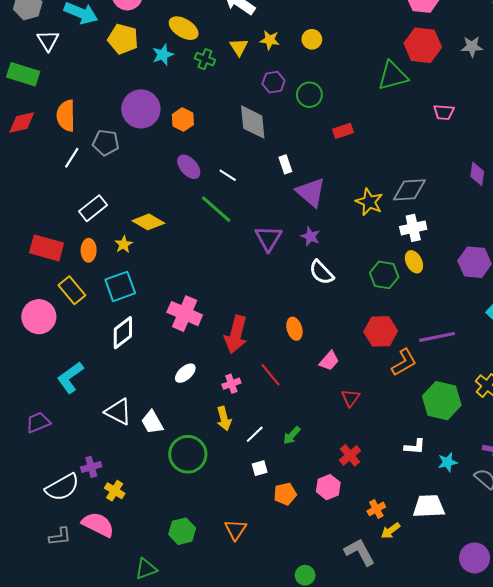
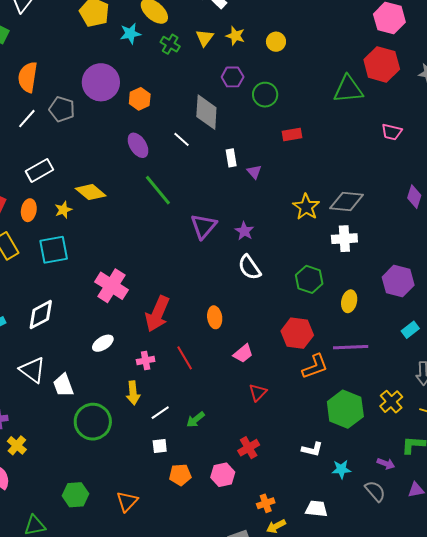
white line: (228, 175) -> (182, 139), moved
purple triangle: (311, 192) -> (254, 172), moved, size x0.5
yellow ellipse: (414, 262) -> (349, 301), moved, turned 30
white diamond: (123, 333) -> (41, 315), moved
white trapezoid: (429, 506) -> (316, 509), size x0.7

